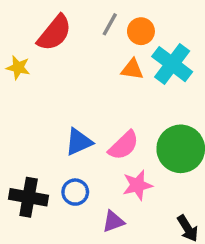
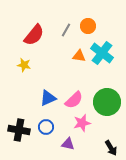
orange circle: (141, 31) -> (88, 26), moved
yellow star: (18, 68) -> (24, 65), moved
purple triangle: (113, 221) -> (68, 144), turned 32

